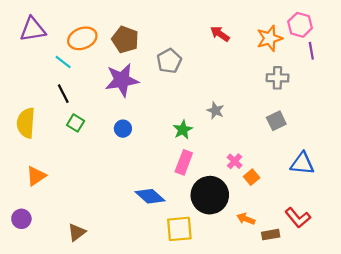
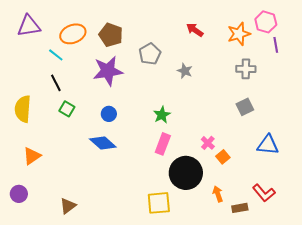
gray star: (215, 111) -> (185, 71), moved
blue diamond: (150, 196) -> (103, 143), moved
orange arrow: (246, 219) -> (218, 194), turned 49

